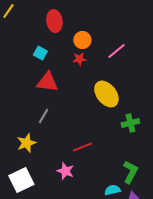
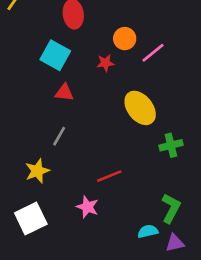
orange circle: (82, 40) -> (125, 39), moved
cyan square: (40, 53) -> (55, 55), size x1.6
red triangle: (47, 82) -> (64, 93), size x0.7

